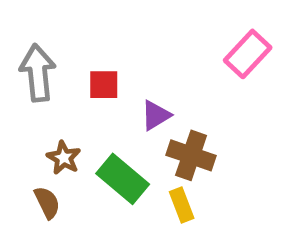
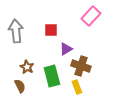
pink rectangle: (248, 54) -> (91, 16), moved
red square: (104, 85) -> (51, 30), moved
green rectangle: (123, 179) -> (52, 76), turned 35

